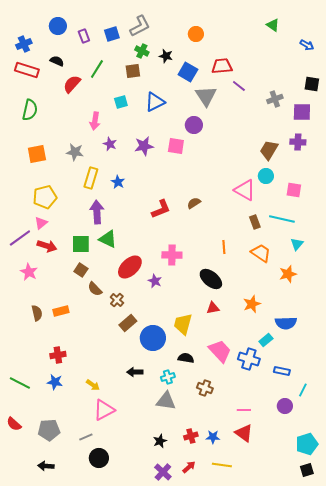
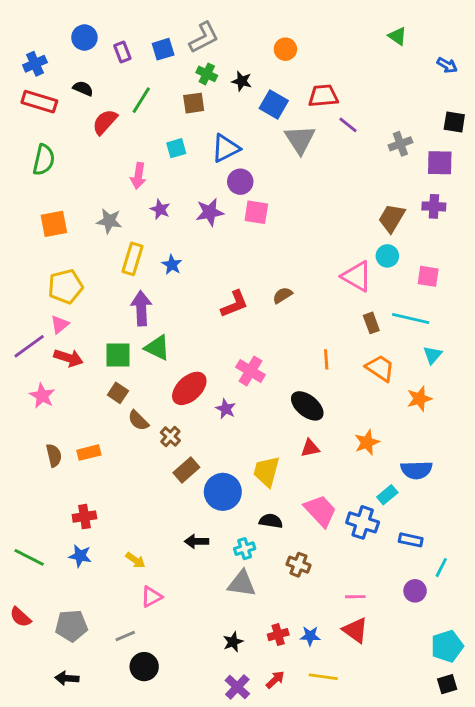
purple circle: (194, 125) -> (240, 182), moved
pink cross: (172, 255) -> (250, 371), turned 30
pink triangle: (104, 410) -> (151, 597), size x0.7

